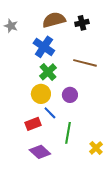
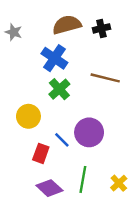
yellow circle: (41, 94) -> (28, 116), moved
purple circle: (70, 95) -> (89, 132), moved, size x1.5
red rectangle: (33, 124) -> (41, 153), turned -49
green line: (68, 133) -> (83, 179), moved

